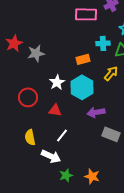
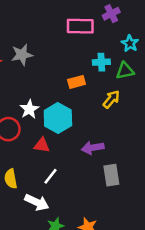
gray star: (36, 53) -> (22, 55), moved
white star: (57, 82) -> (29, 109), moved
cyan hexagon: (82, 87) -> (58, 118), moved
gray rectangle: (111, 134) -> (111, 175), turned 60

